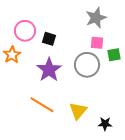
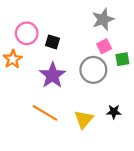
pink square: (97, 43) -> (104, 46), turned -32
black star: (105, 124) -> (114, 112), moved

